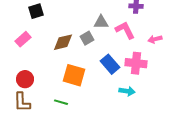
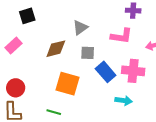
gray triangle: (101, 22) -> (80, 28), moved, turned -35
pink L-shape: (125, 30) -> (121, 36), turned 125
gray square: (87, 38) -> (88, 53), moved, turned 32

